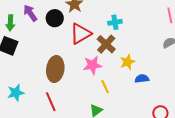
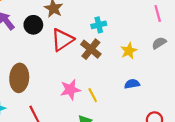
yellow star: (127, 62) -> (129, 51), moved
pink star: (92, 65) -> (70, 90), moved
brown ellipse: (55, 69) -> (19, 78), moved

